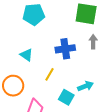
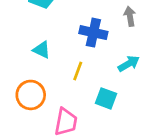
blue cross: (65, 49) -> (93, 33), turned 30
cyan arrow: (85, 86) -> (129, 64), moved

